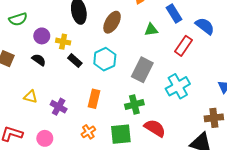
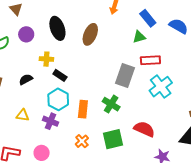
green triangle: (151, 30) -> (139, 37), moved
purple circle: (42, 36) -> (26, 34), moved
red rectangle: (183, 46) -> (150, 60), moved, turned 60
cyan hexagon: (105, 59) -> (58, 99), moved
black semicircle: (39, 60) -> (26, 79), turned -56
green cross: (134, 104) -> (111, 104), moved, turned -36

